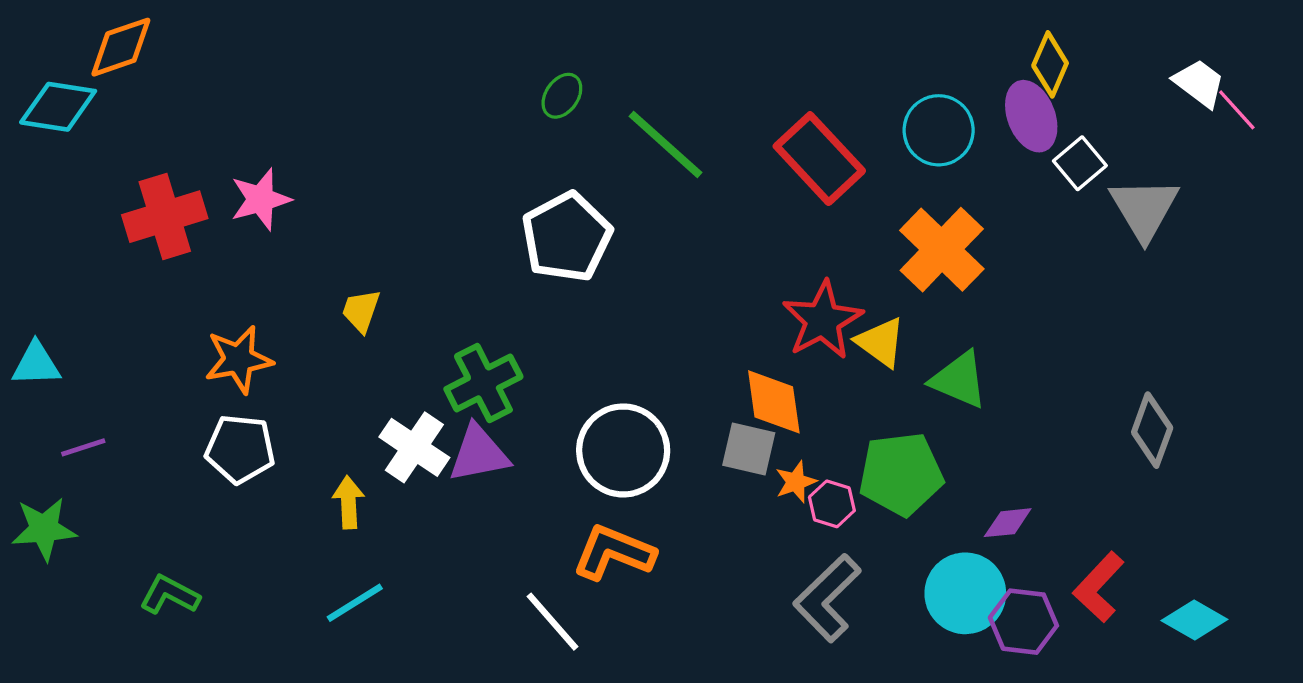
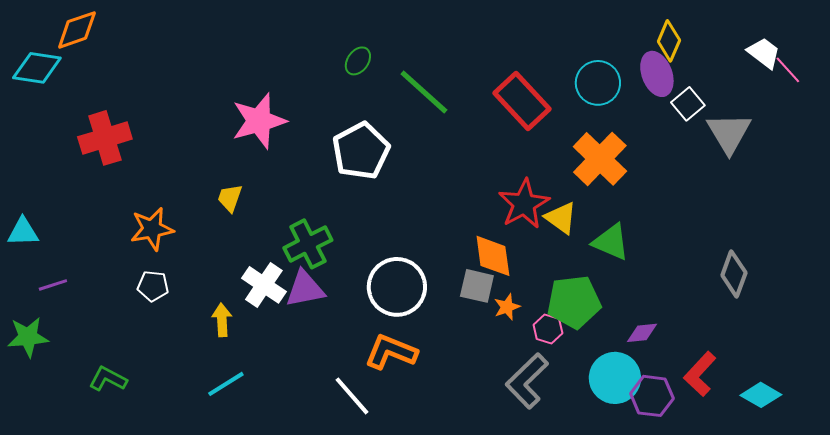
pink star: (261, 199) -> (259, 121), moved, size x1.4
white pentagon: (240, 449) -> (153, 286), size x0.7
pink hexagon: (832, 504) -> (548, 329), moved

